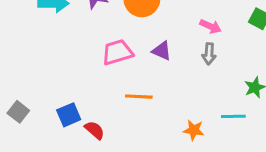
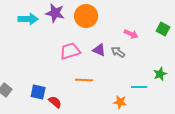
gray arrow: (209, 54) -> (118, 52), moved, turned 120
blue square: (69, 115) -> (38, 92), turned 35
cyan line: (233, 116) -> (139, 87), moved

